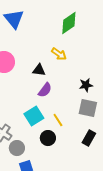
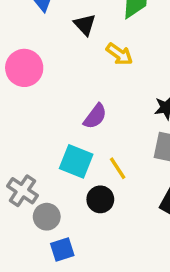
black triangle: (39, 70) -> (85, 25), moved, turned 40
cyan square: (34, 116) -> (76, 161), turned -36

